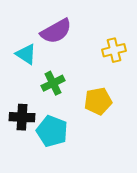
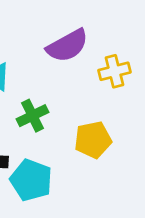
purple semicircle: (56, 31) -> (67, 46), moved

